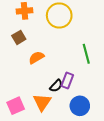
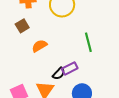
purple rectangle: (67, 81) -> (70, 68), turned 42

